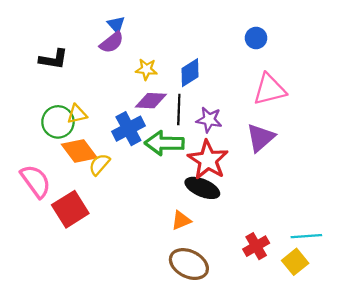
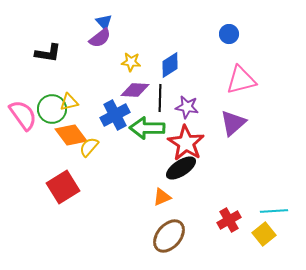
pink semicircle: (36, 181) -> (23, 115), moved
black ellipse: (202, 188) -> (181, 168), turned -56
brown ellipse: (189, 264) -> (169, 236), turned -76

